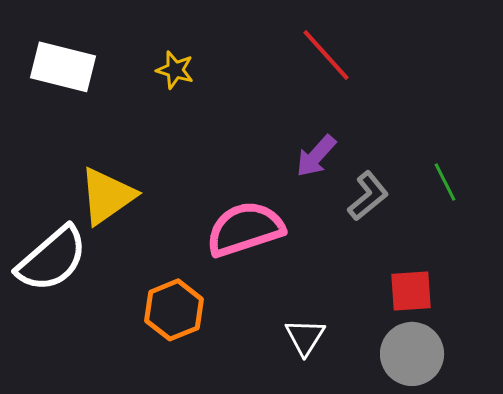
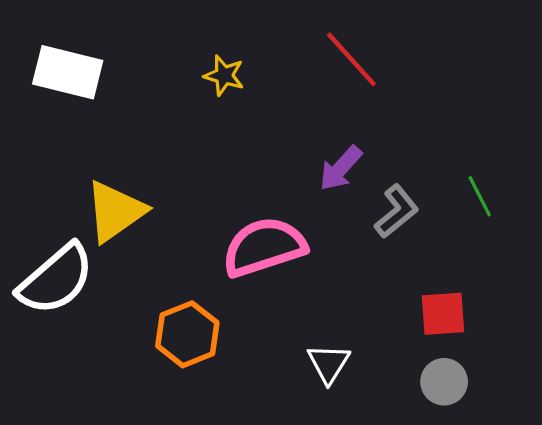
yellow star: (175, 70) -> (224, 75), moved
gray circle: (412, 354) -> (444, 382), size x0.7

